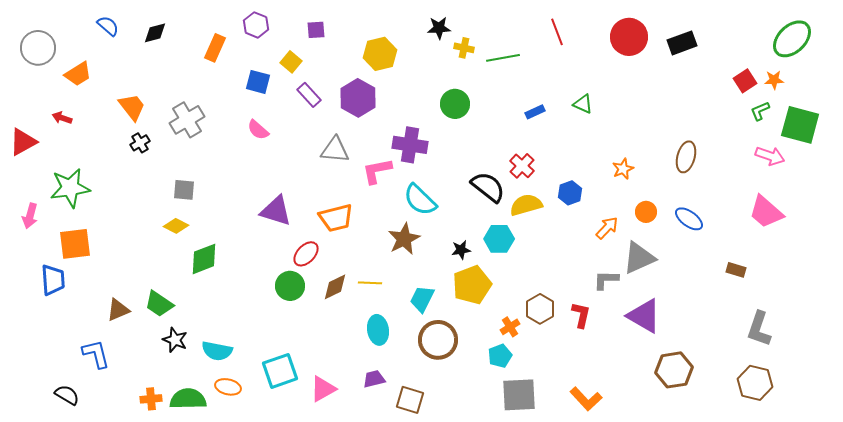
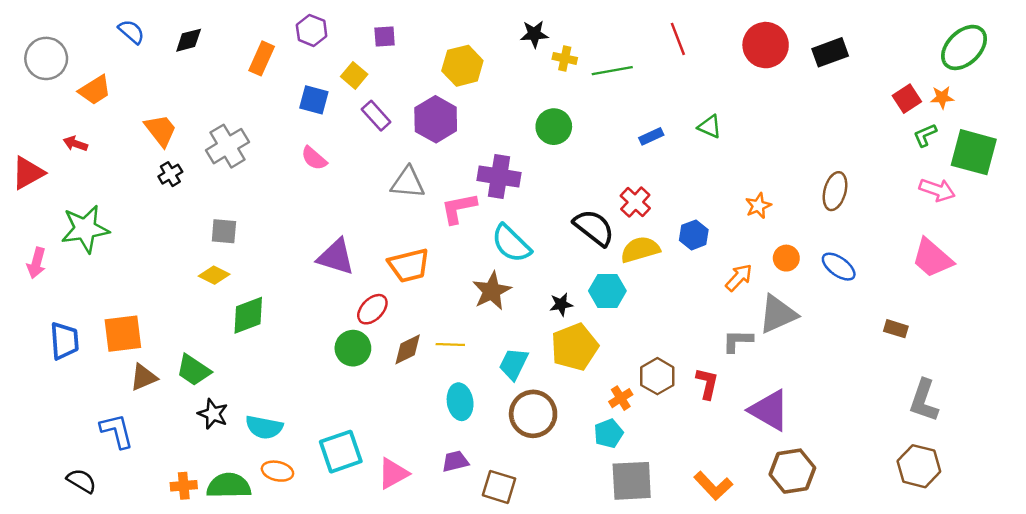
orange square: (75, 244) -> (123, 334), moved
purple triangle: (644, 316) -> (769, 410), moved
brown hexagon: (674, 370) -> (792, 471), moved

